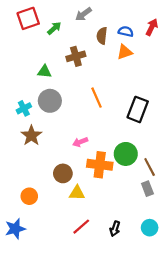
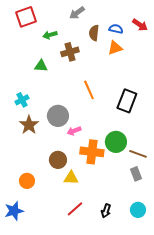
red arrow: (152, 27) -> (140, 25), turned 98
green arrow: (54, 28) -> (50, 35), moved, turned -152
gray circle: (50, 101) -> (58, 116), moved
brown line: (150, 167) -> (138, 154), turned -42

